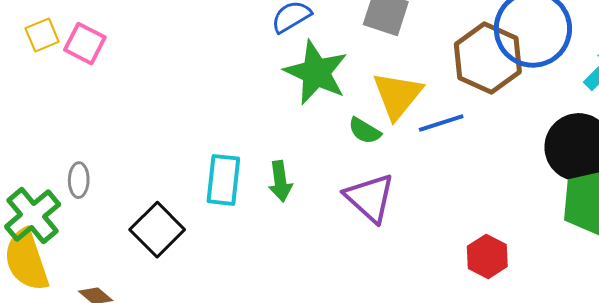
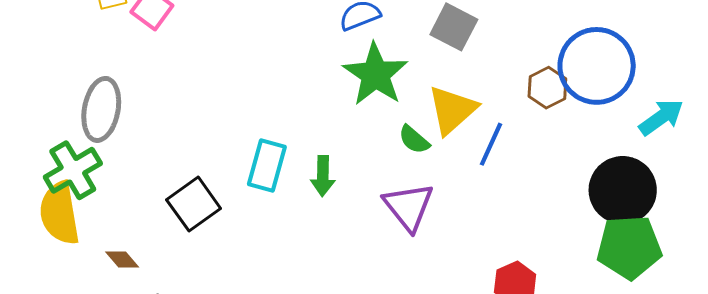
brown hexagon: (488, 58) -> (547, 88), size x0.6
blue line: (441, 123) -> (491, 144), turned -57
gray ellipse: (79, 180) -> (101, 109), moved, size x1.8

